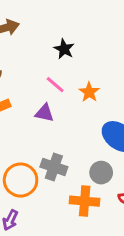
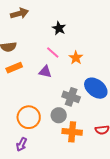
gray cross: (54, 167) -> (71, 97), moved
gray circle: (101, 173) -> (59, 115), moved

